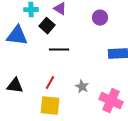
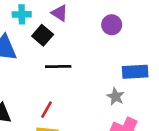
gray star: (82, 87) -> (116, 97), moved

